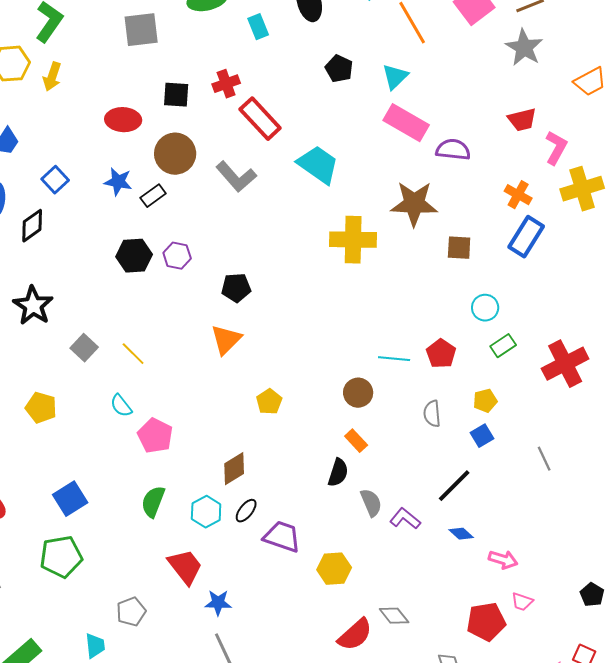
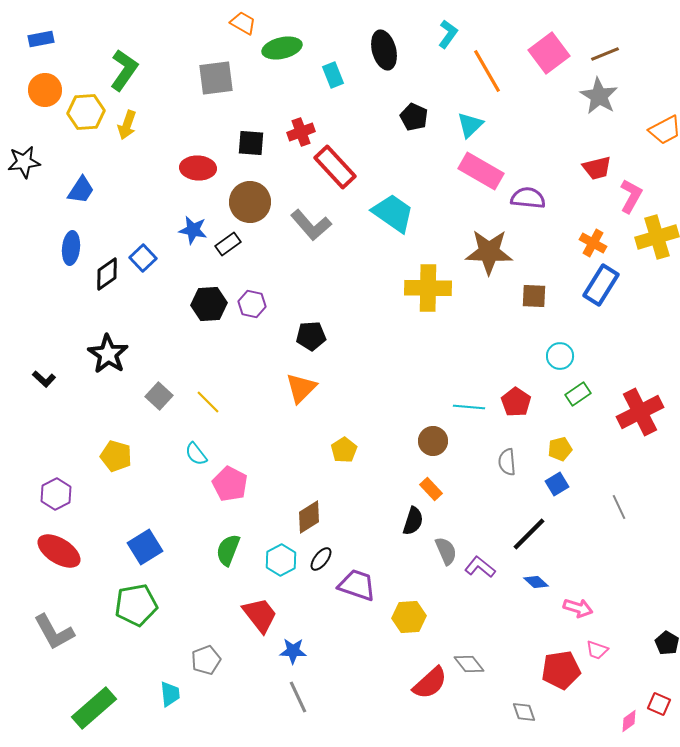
blue square: (55, 180) -> (143, 258), moved

